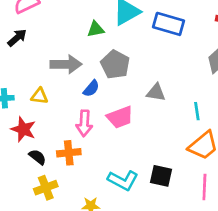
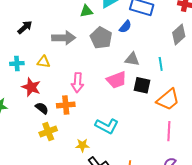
black arrow: (17, 38) -> (25, 27), moved
blue semicircle: (91, 89) -> (125, 27), moved
cyan line: (197, 111) -> (161, 64), moved
pink trapezoid: (120, 117) -> (117, 80), moved
black square: (161, 176) -> (142, 85), moved

